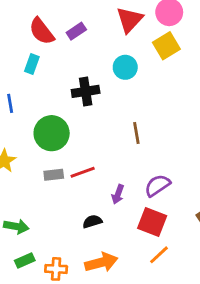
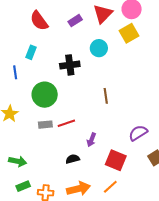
purple rectangle: (76, 31) -> (75, 21), moved
cyan rectangle: (32, 64) -> (31, 52), moved
purple semicircle: (157, 185) -> (138, 133), moved
orange line: (159, 255) -> (110, 187), moved

